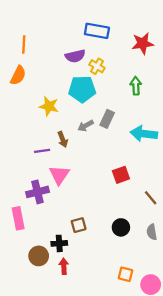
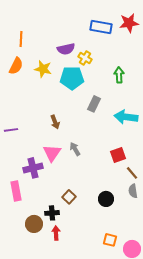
blue rectangle: (97, 31) -> (101, 27), moved
red star: (143, 43) -> (129, 23), moved
yellow star: (49, 106) -> (43, 69), moved
gray arrow: (85, 126) -> (75, 149), moved, turned 88
purple line: (42, 151) -> (11, 130), moved
red square: (121, 175) -> (118, 155), moved
brown square: (79, 225) -> (69, 197), turned -32
gray semicircle: (152, 232) -> (133, 191), moved

